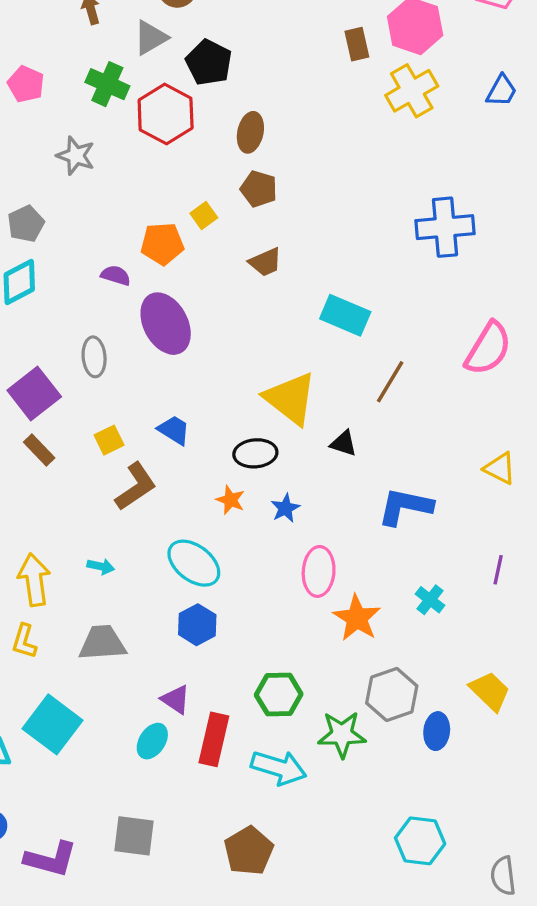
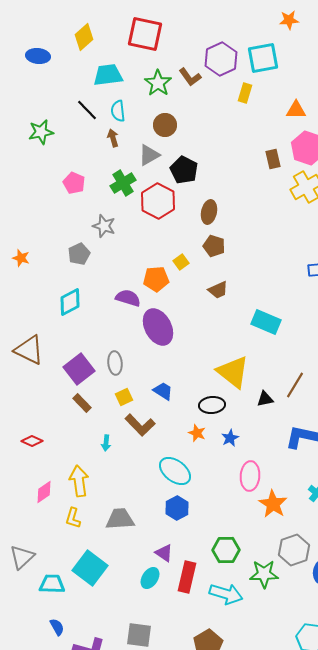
green cross: (107, 84) -> (123, 183), turned 35
gray pentagon: (26, 224) -> (79, 254), moved
purple semicircle: (116, 275) -> (128, 298), size x1.4
gray ellipse: (94, 357) -> (115, 363), moved
brown line: (390, 382) -> (295, 385), moved
black triangle: (344, 443) -> (265, 399), turned -30
brown L-shape: (136, 487) -> (140, 425), turned 80
cyan arrow: (101, 566) -> (106, 443), moved, turned 84

